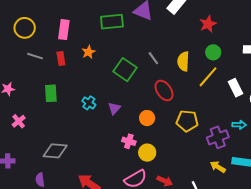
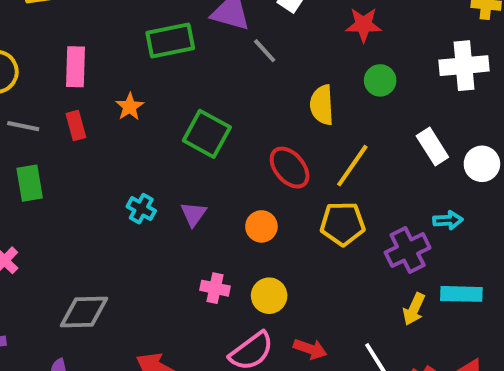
red star: (208, 24) -> (363, 25), turned 30
gray line: (153, 58) -> (265, 51), moved
yellow line: (208, 77) -> (352, 166), moved
green rectangle: (51, 93) -> (30, 183), moved
pink cross: (129, 141) -> (215, 288), moved
yellow arrow: (218, 167) -> (414, 309), turned -91

